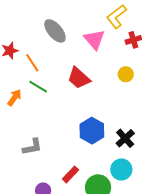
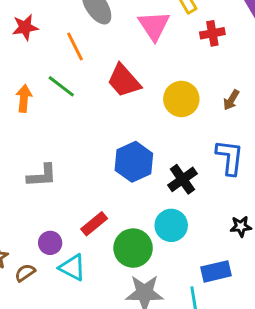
orange line: (32, 63) -> (75, 46), moved
yellow circle: (126, 74) -> (181, 99), moved, size x1.5
orange arrow: (15, 98) -> (24, 98), turned -36

